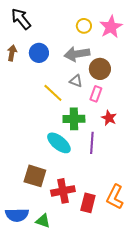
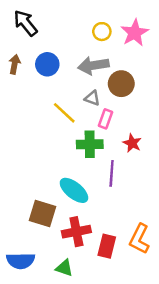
pink rectangle: (96, 94) -> (105, 119), moved
cyan ellipse: (59, 143) -> (74, 190), moved
green triangle: (43, 221) -> (64, 268), moved

